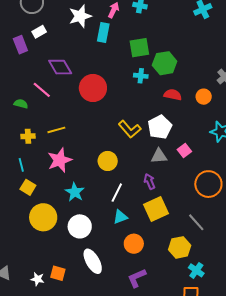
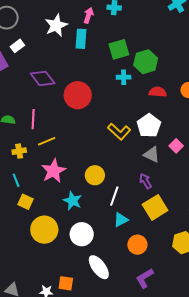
pink line: (42, 90) -> (33, 119), moved, turned 60
gray triangle: (159, 156) -> (152, 155), turned 36
yellow circle: (108, 161) -> (95, 175), moved

